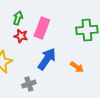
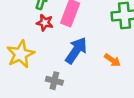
gray cross: (29, 84) -> (54, 81), turned 32

